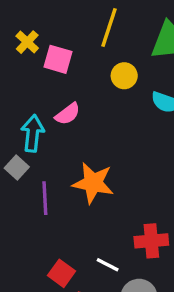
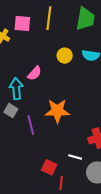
pink square: (58, 59) -> (22, 23), moved
yellow circle: (124, 76) -> (65, 56), moved

